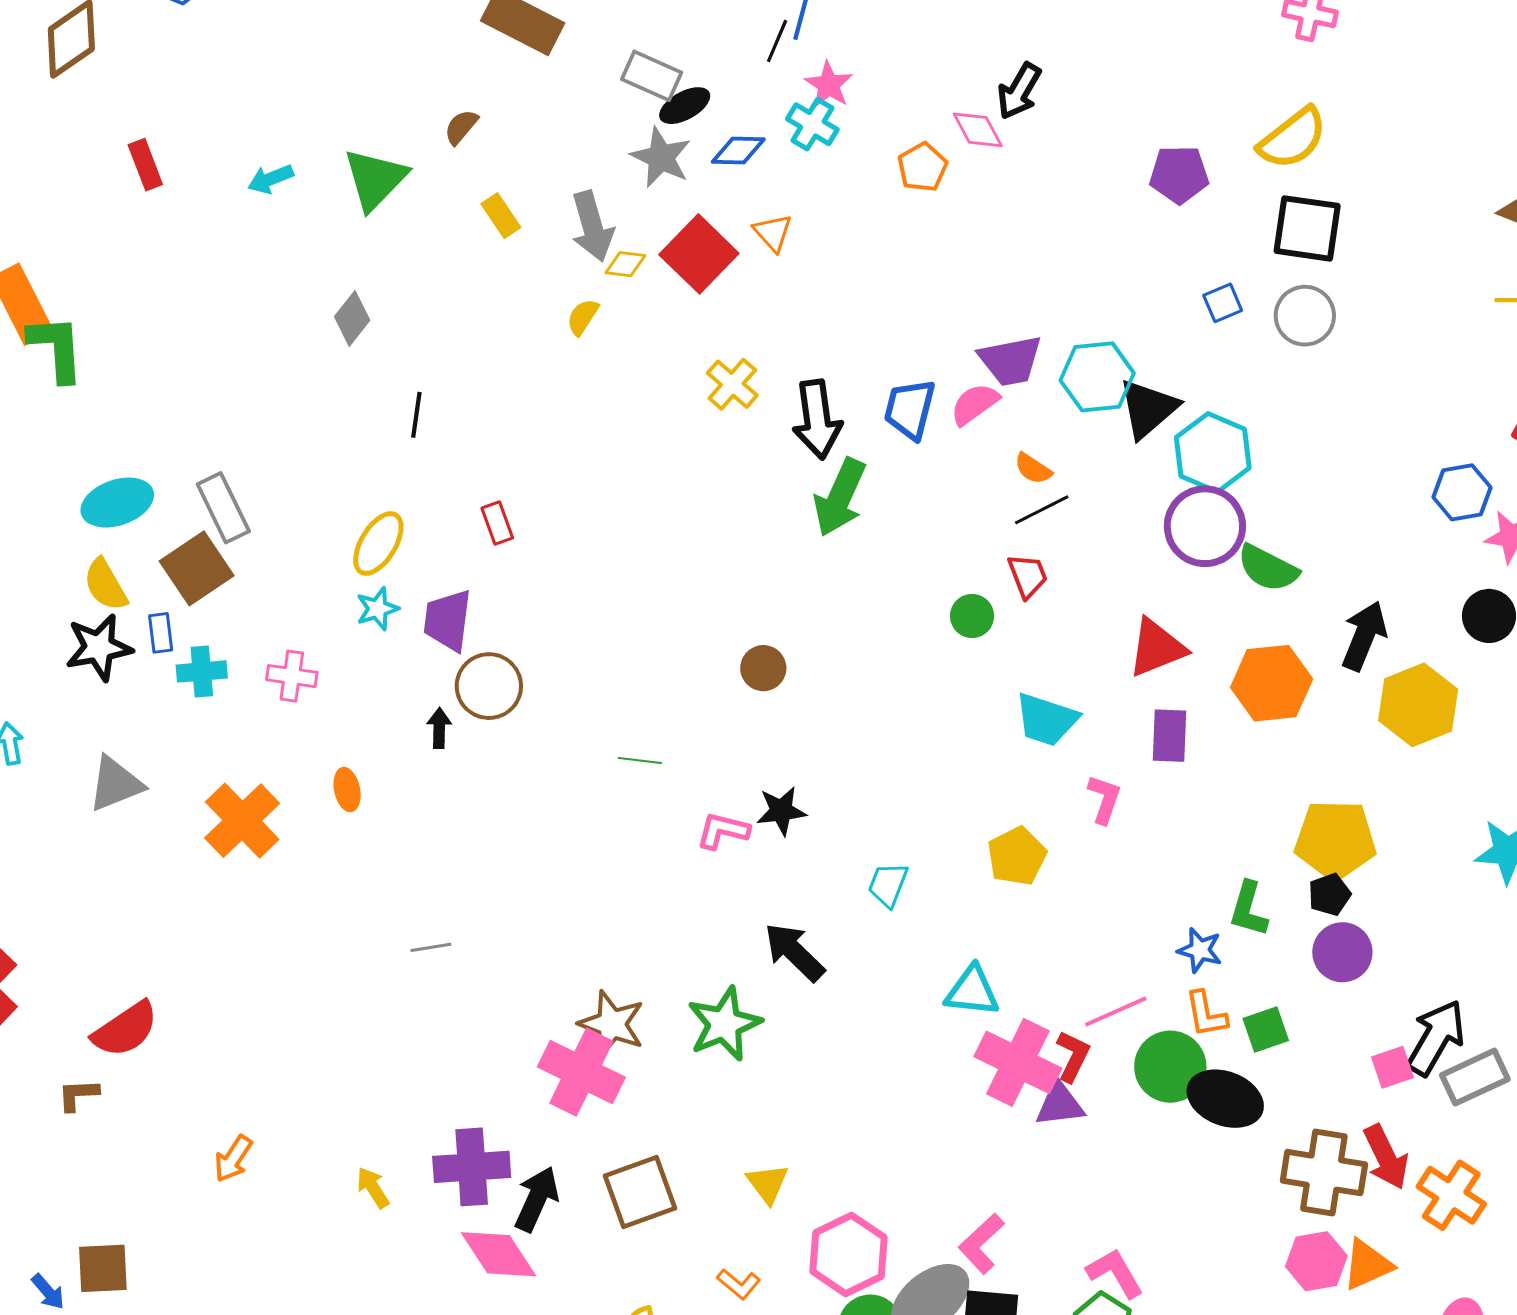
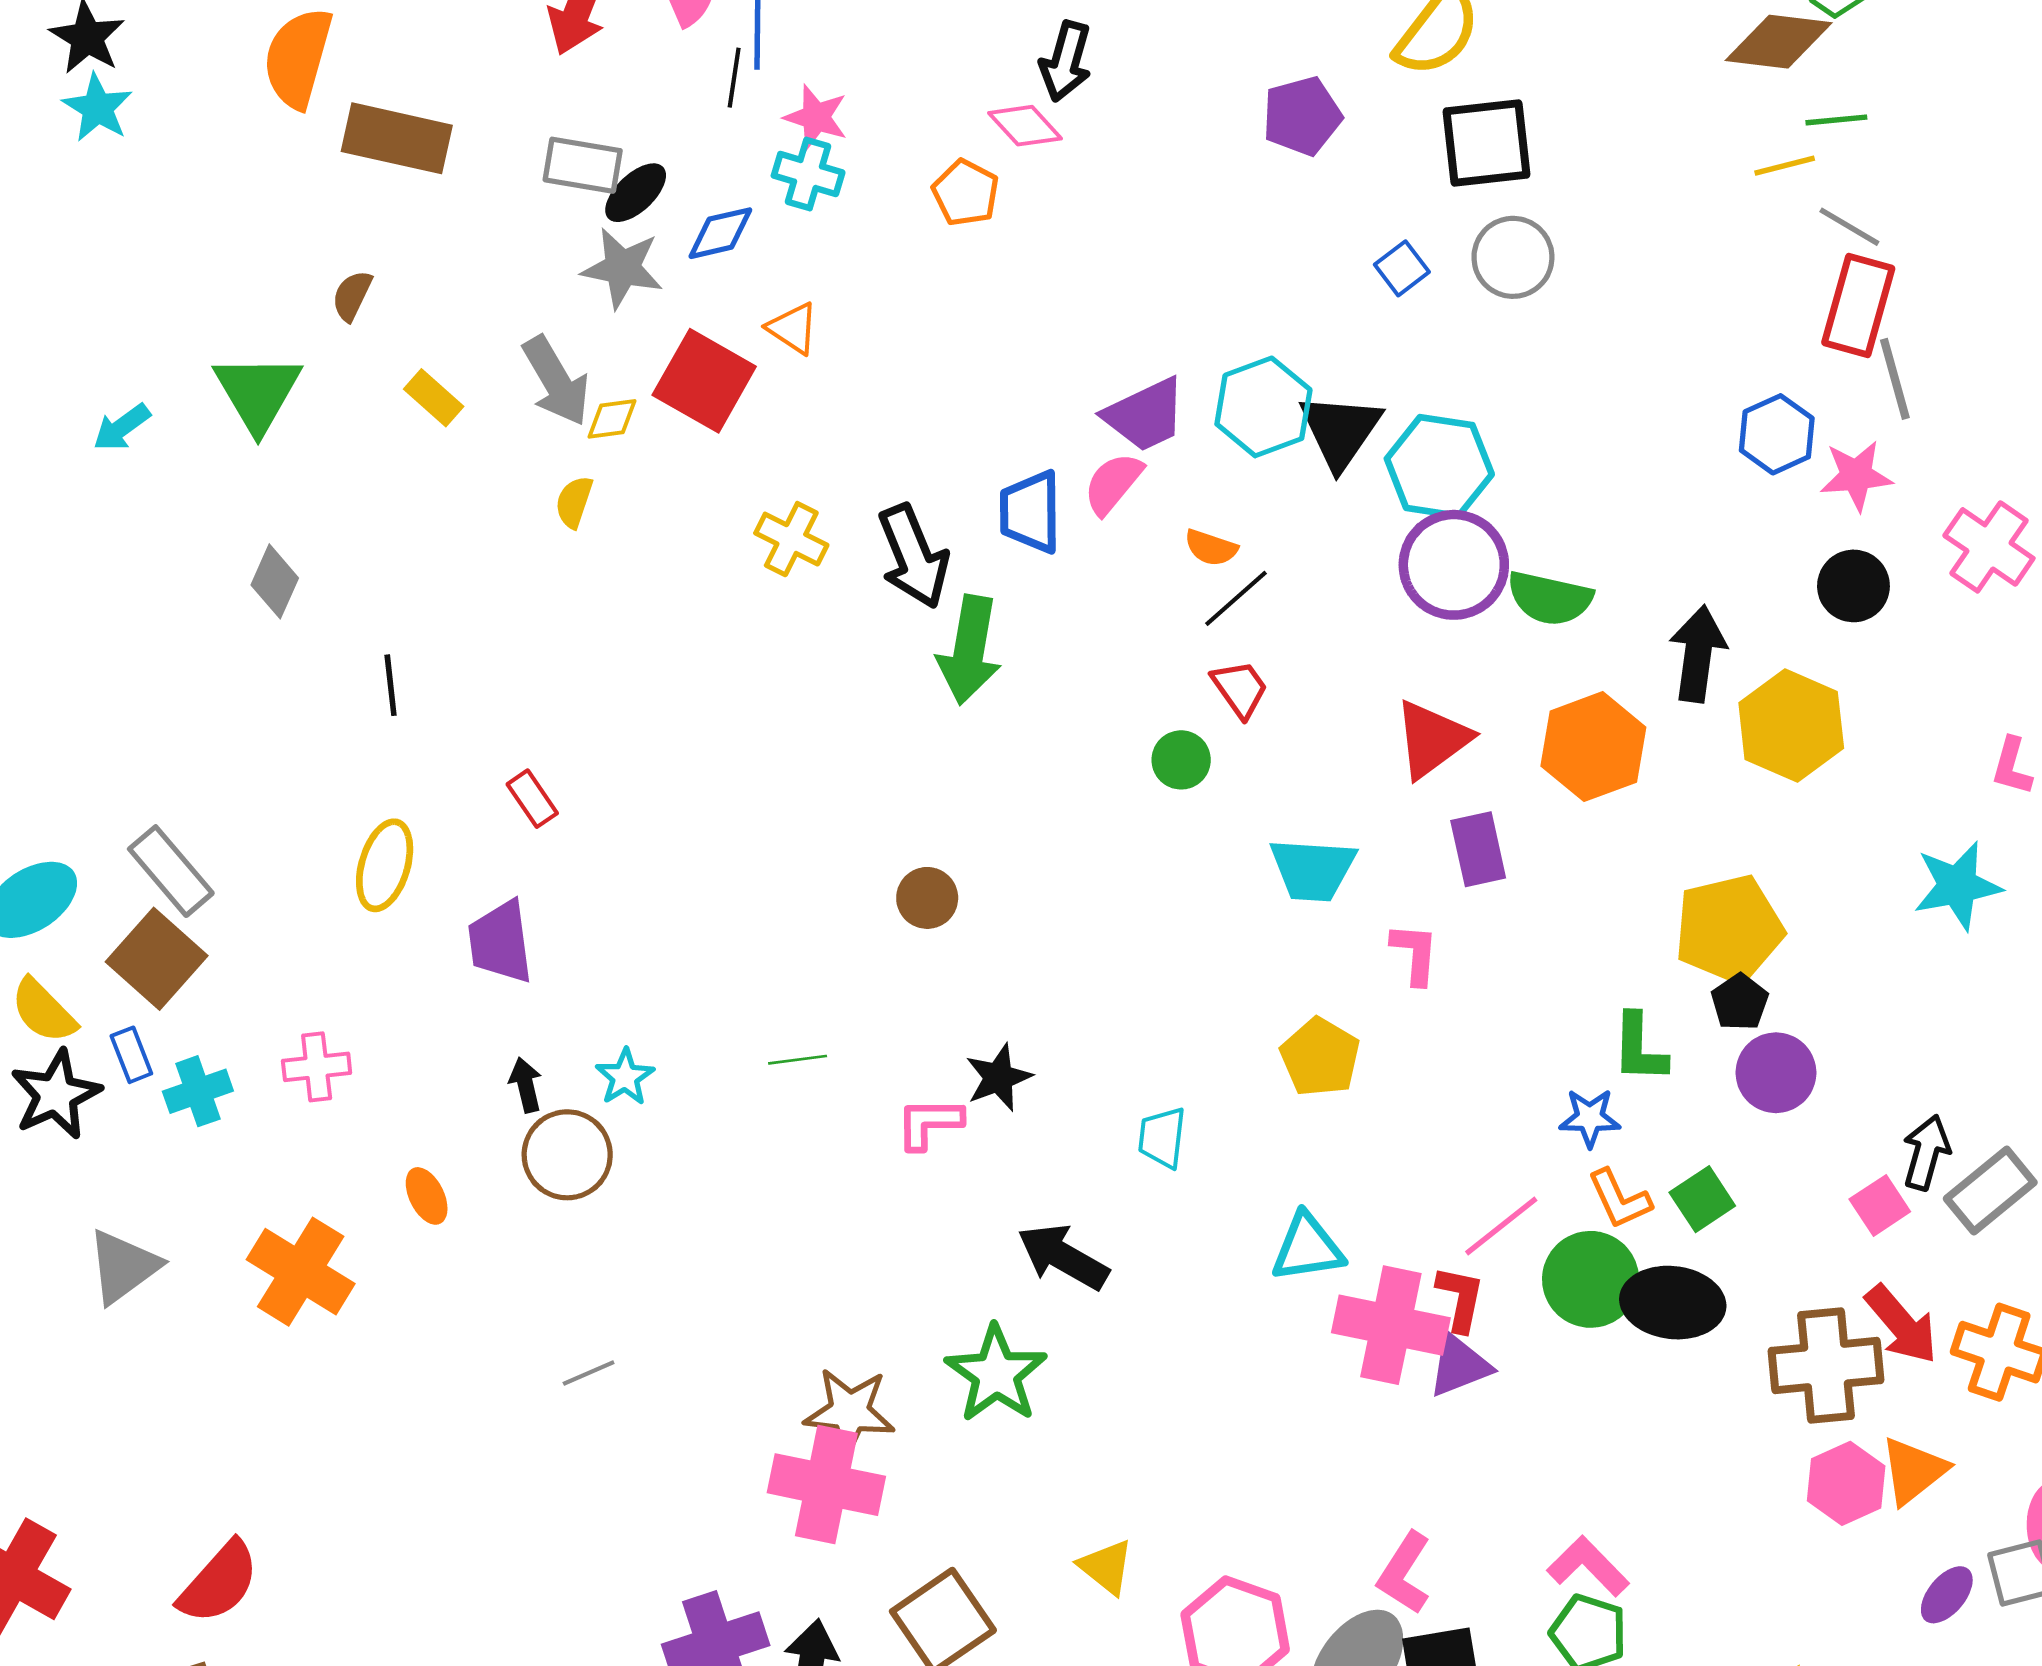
cyan star: (377, 609) -> (625, 1077), moved
brown circle: (489, 686) -> (567, 1155), moved
black arrow: (1436, 1038) -> (1926, 1152), size x0.7

